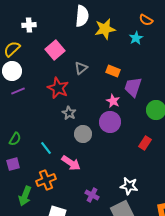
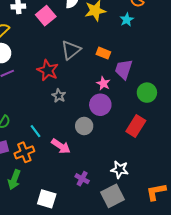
pink square: (55, 50) -> (46, 16), moved
gray triangle: (81, 68) -> (71, 50), size x1.5
gray circle: (83, 134) -> (84, 126), moved
red rectangle: (145, 143) -> (136, 126), size x1.5
orange cross: (46, 180) -> (24, 152), moved

